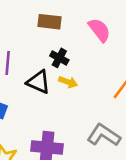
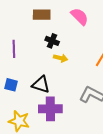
black triangle: (39, 82) -> (41, 85), moved

